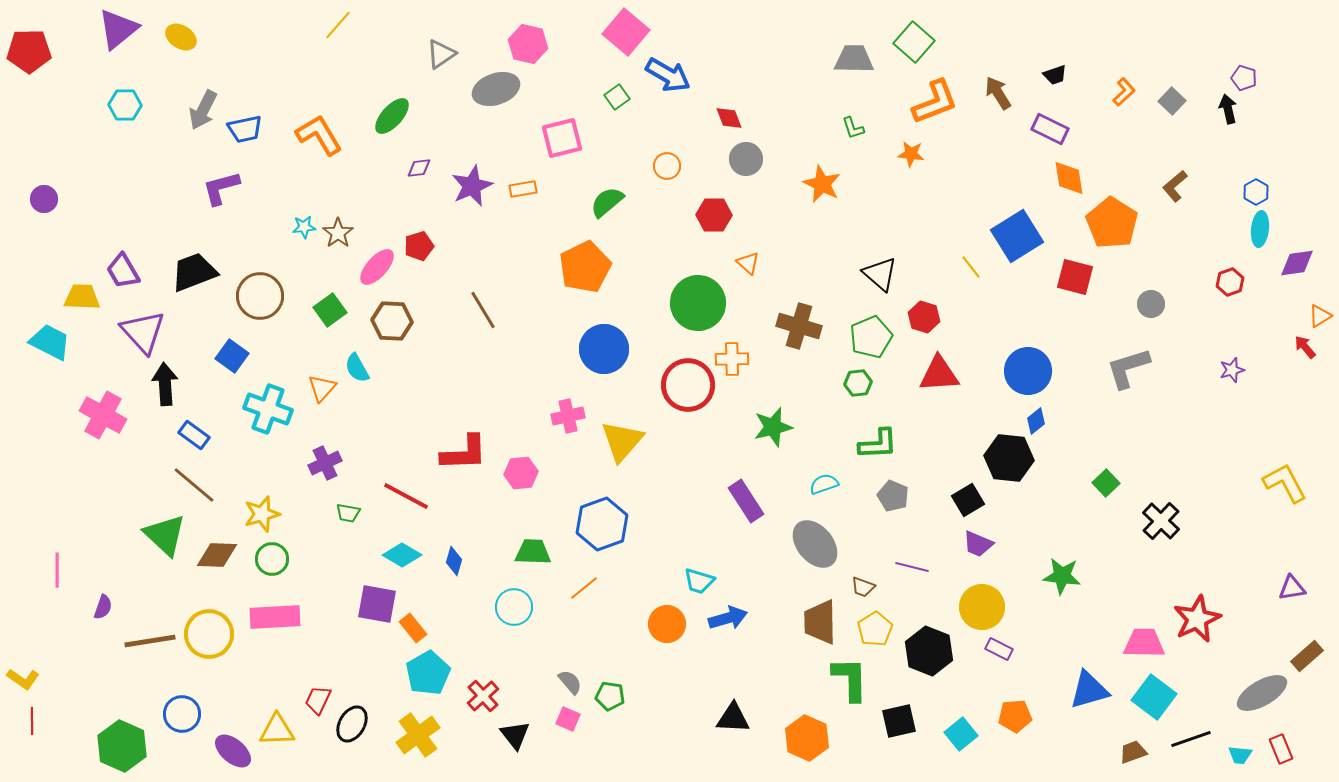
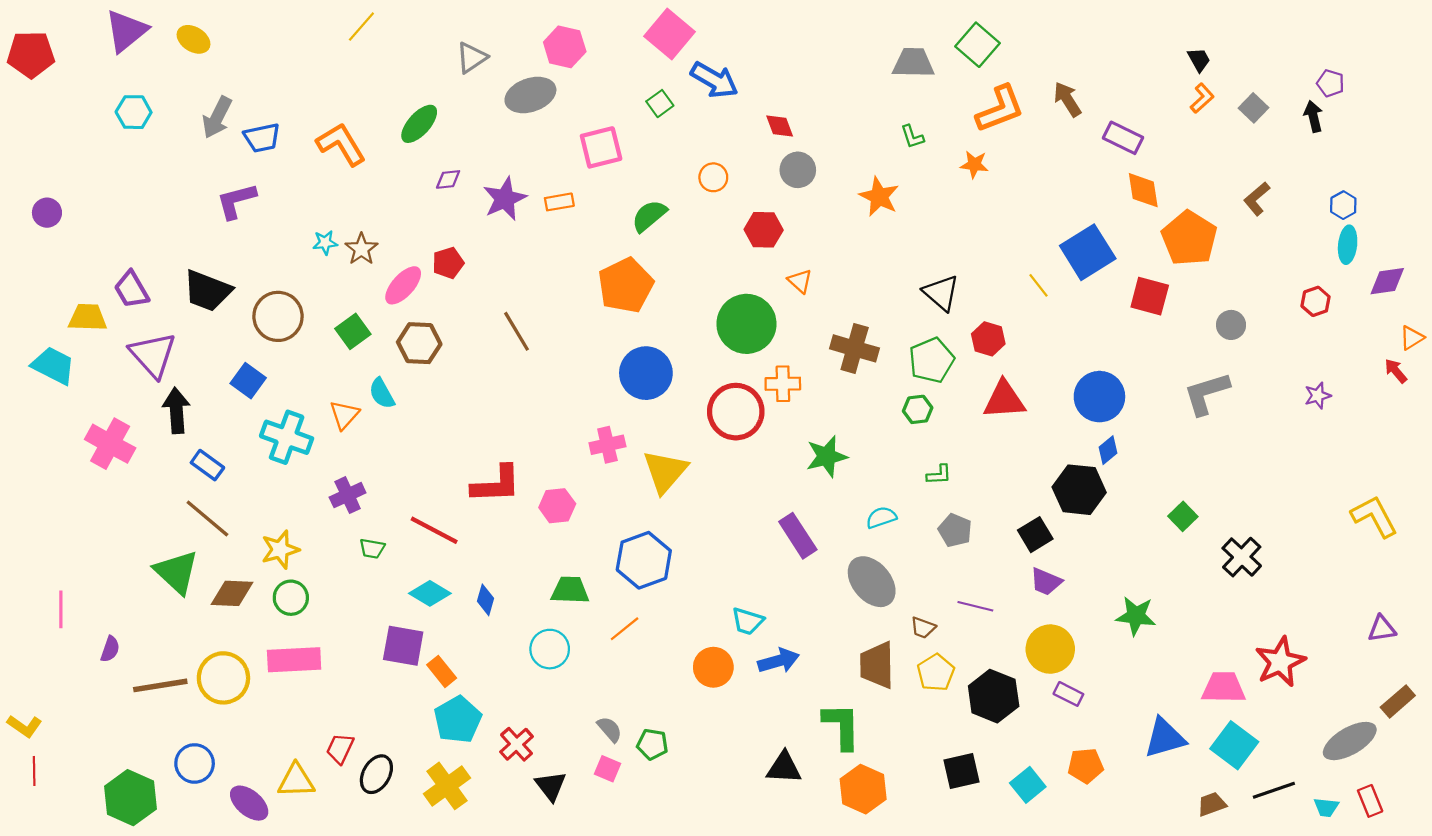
black trapezoid: (1055, 75) -> (1199, 60), moved, turned -100
black trapezoid: (194, 272) -> (207, 291), turned -138
green L-shape: (878, 444) -> (939, 475), size x0.6
green L-shape: (850, 679) -> (842, 726), moved

